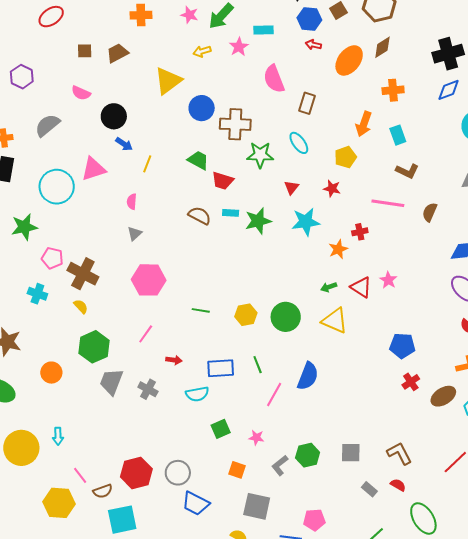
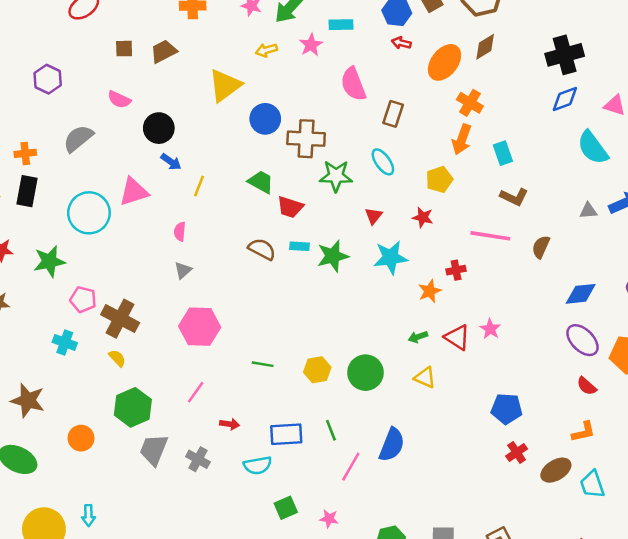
orange cross: (393, 90) -> (470, 103), moved, turned 35
yellow triangle: (335, 321) -> (425, 378), size x0.7

